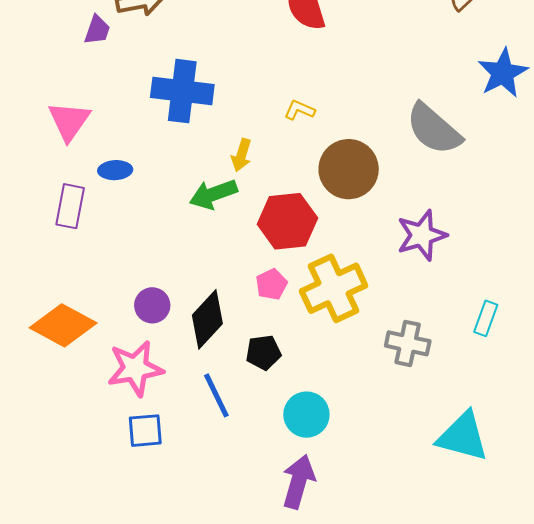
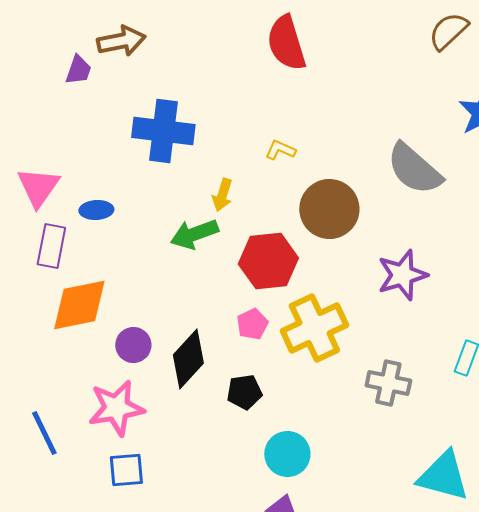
pink triangle: (69, 121) -> (38, 187), moved
orange diamond: (63, 325) -> (79, 305), moved, turned -40
blue line: (216, 395) -> (44, 433), moved

